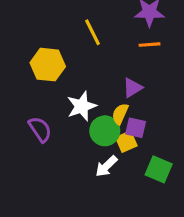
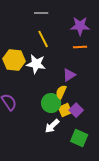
white star: (82, 106) -> (36, 64), moved, turned 30
purple square: (136, 128) -> (76, 110), moved, turned 32
green square: (159, 169) -> (79, 138), moved

